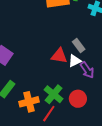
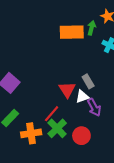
red triangle: (59, 56) -> (67, 90), turned 42
red line: (49, 114) -> (52, 114), moved

